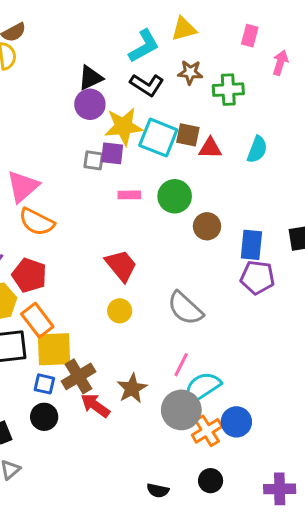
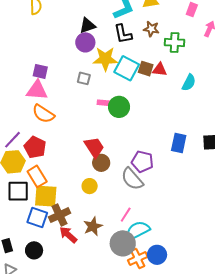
black L-shape: (147, 85) -> (123, 34), turned 40
red triangle: (210, 148) -> (160, 70), moved
purple square: (112, 153) -> (40, 71), moved
pink triangle: (23, 187) -> (37, 90), turned 40
green circle: (175, 196) -> (119, 107), moved
brown circle: (207, 226) -> (101, 163), moved
purple pentagon: (257, 277) -> (142, 162), moved
yellow circle: (120, 311) -> (90, 186), moved
blue square: (44, 384) -> (37, 218), size x1.5
black circle: (44, 417) -> (34, 250), moved

